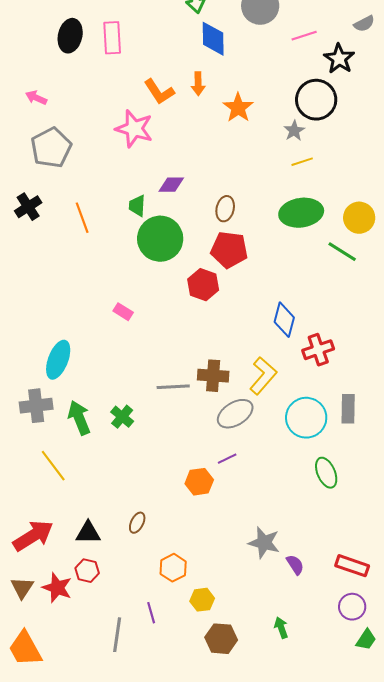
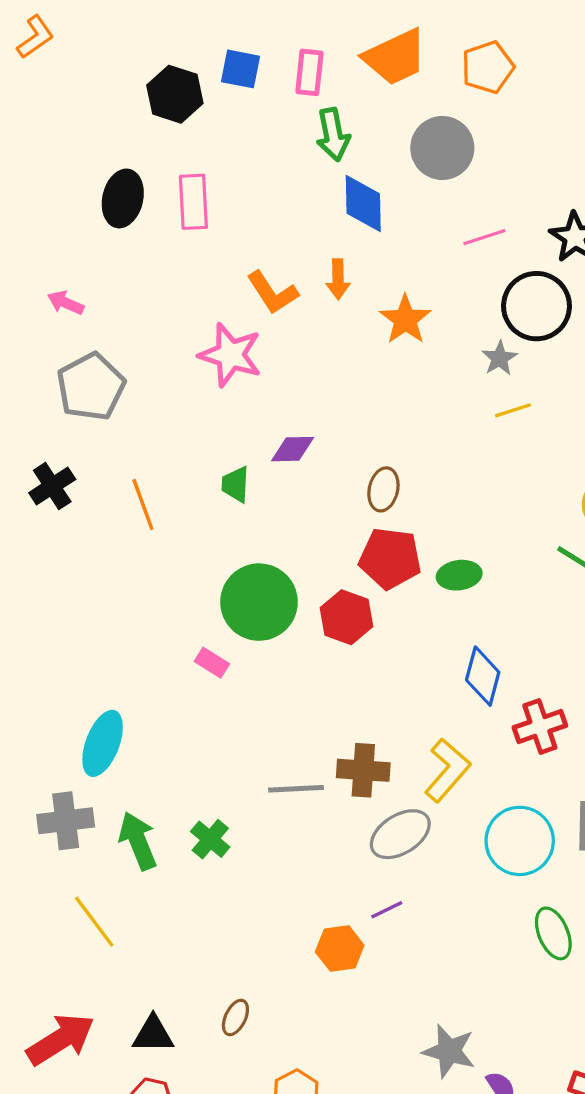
pink line: (304, 36) -> (484, 237), moved
green ellipse: (301, 213) -> (459, 575), moved, size x0.6
green circle: (160, 239) -> (259, 602), moved

